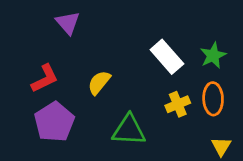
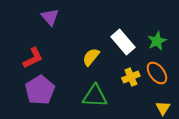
yellow semicircle: (99, 83) -> (91, 57), moved
orange ellipse: (213, 99) -> (157, 73), turned -35

